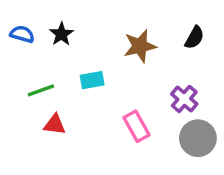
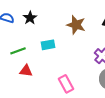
brown star: (140, 46) -> (76, 25), turned 30
pink rectangle: (136, 126) -> (66, 84), moved

